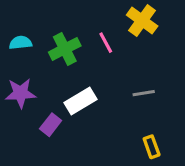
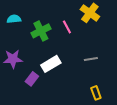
cyan semicircle: (21, 43) -> (14, 19), moved

